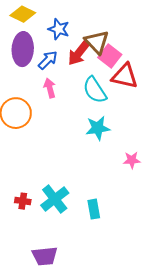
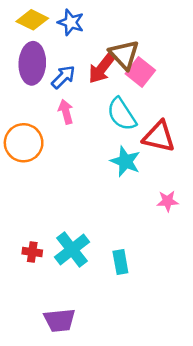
blue star: (59, 29) -> (71, 22), moved
red triangle: (125, 76) -> (159, 137), moved
cyan star: (98, 128) -> (125, 161), turned 30

